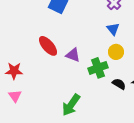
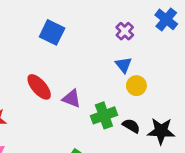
yellow circle: (116, 52) -> (136, 86), moved
black semicircle: (119, 84) -> (131, 126), moved

